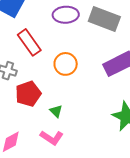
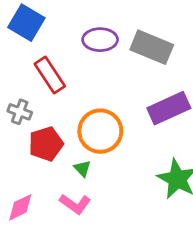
orange circle: (66, 64) -> (100, 131), moved, size x1.4

